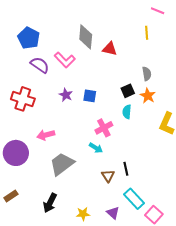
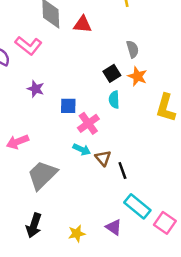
blue square: (90, 96) -> (68, 106), moved
brown triangle: (108, 176) -> (103, 158), moved

